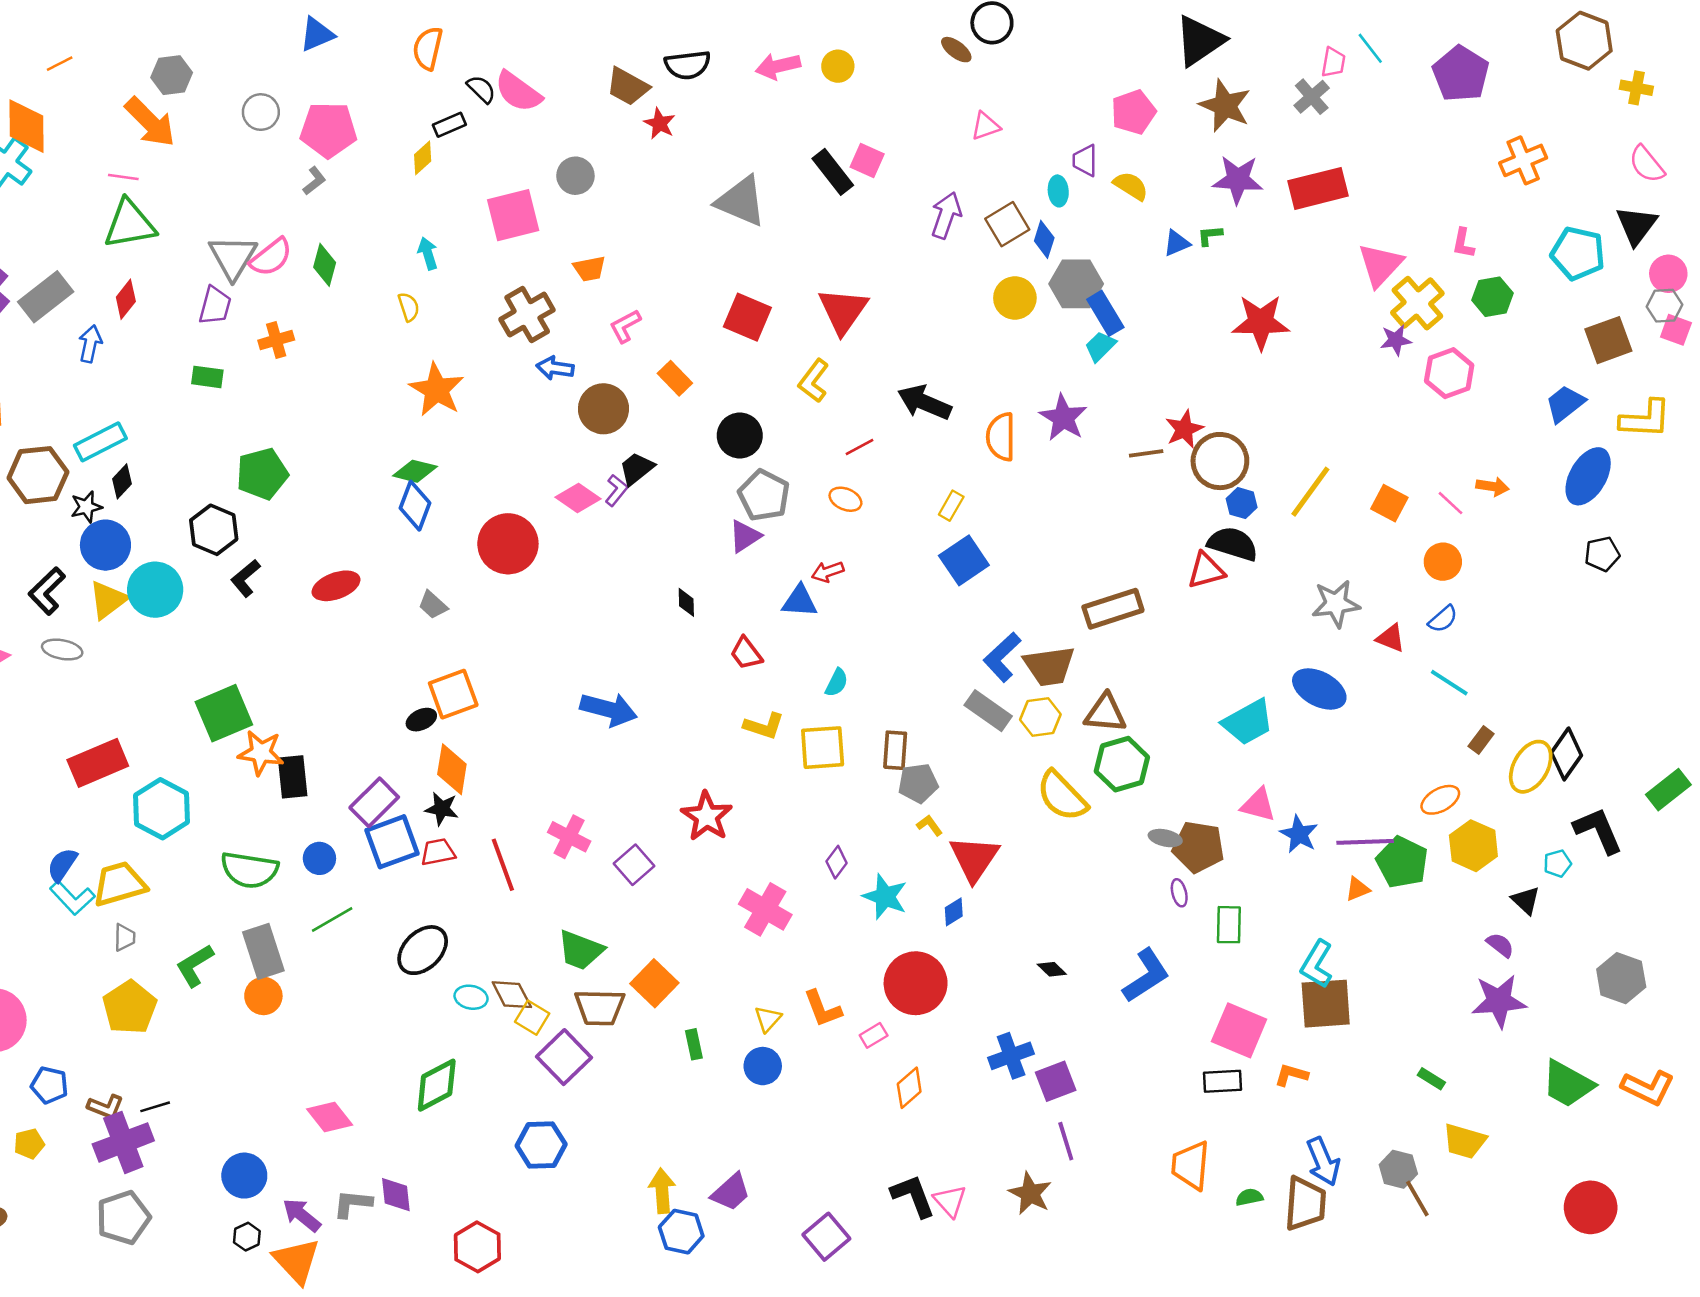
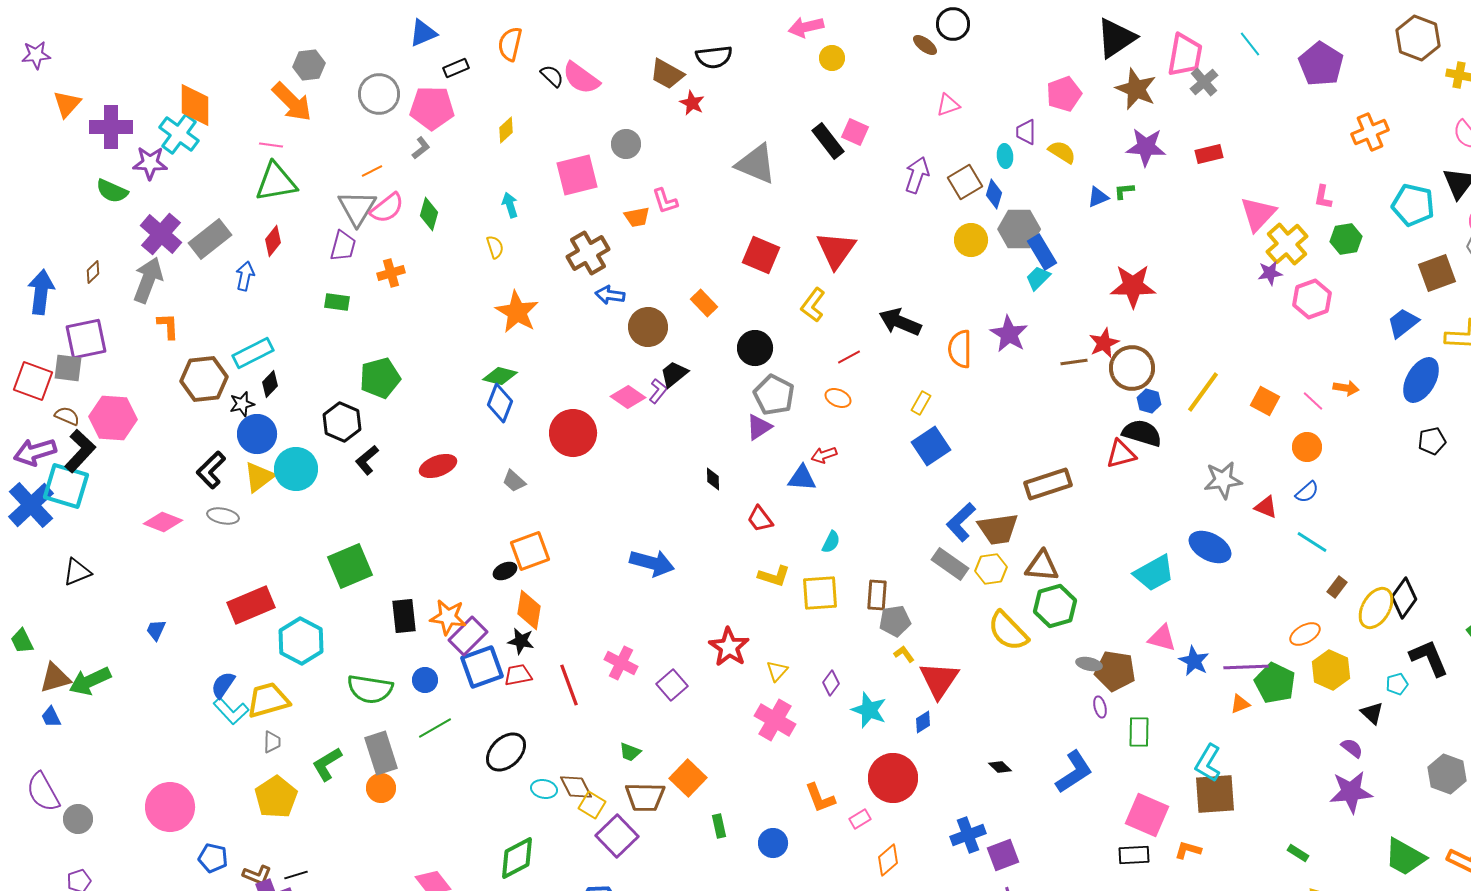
pink trapezoid: (1333, 62) -> (1185, 55), moved, size x1.8
orange line: (60, 64) -> (372, 171), moved
pink arrow: (778, 66) -> (806, 27), moved
gray circle: (261, 112) -> (379, 94), size x1.4
black rectangle: (449, 125) -> (456, 68), moved
red rectangle: (1318, 188) -> (1209, 154), size x0.6
red star: (1261, 322) -> (1133, 286), moved
pink L-shape: (625, 326) -> (665, 201), moved, turned -80
orange star: (261, 753) -> (448, 617), moved
green trapezoid: (581, 950) -> (630, 752), size x0.6
yellow triangle: (768, 1019) -> (777, 671), moved

